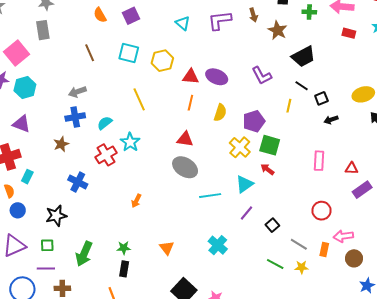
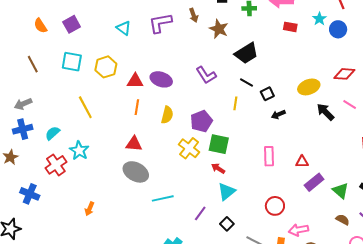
cyan triangle: (244, 184) -> (226, 192), moved

